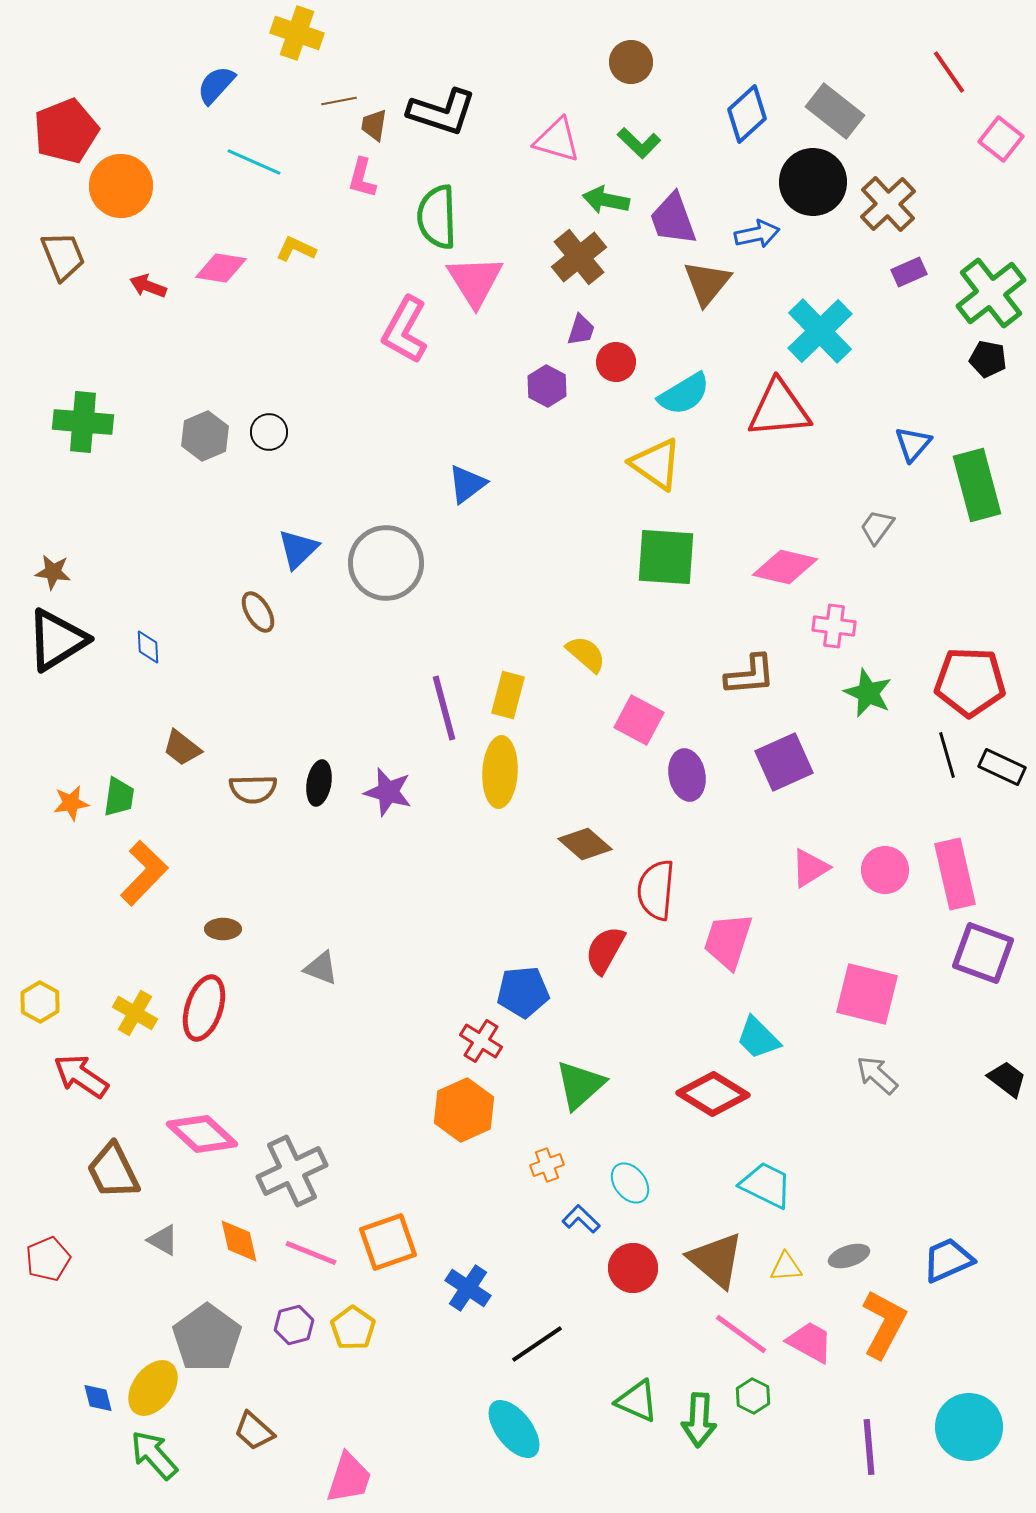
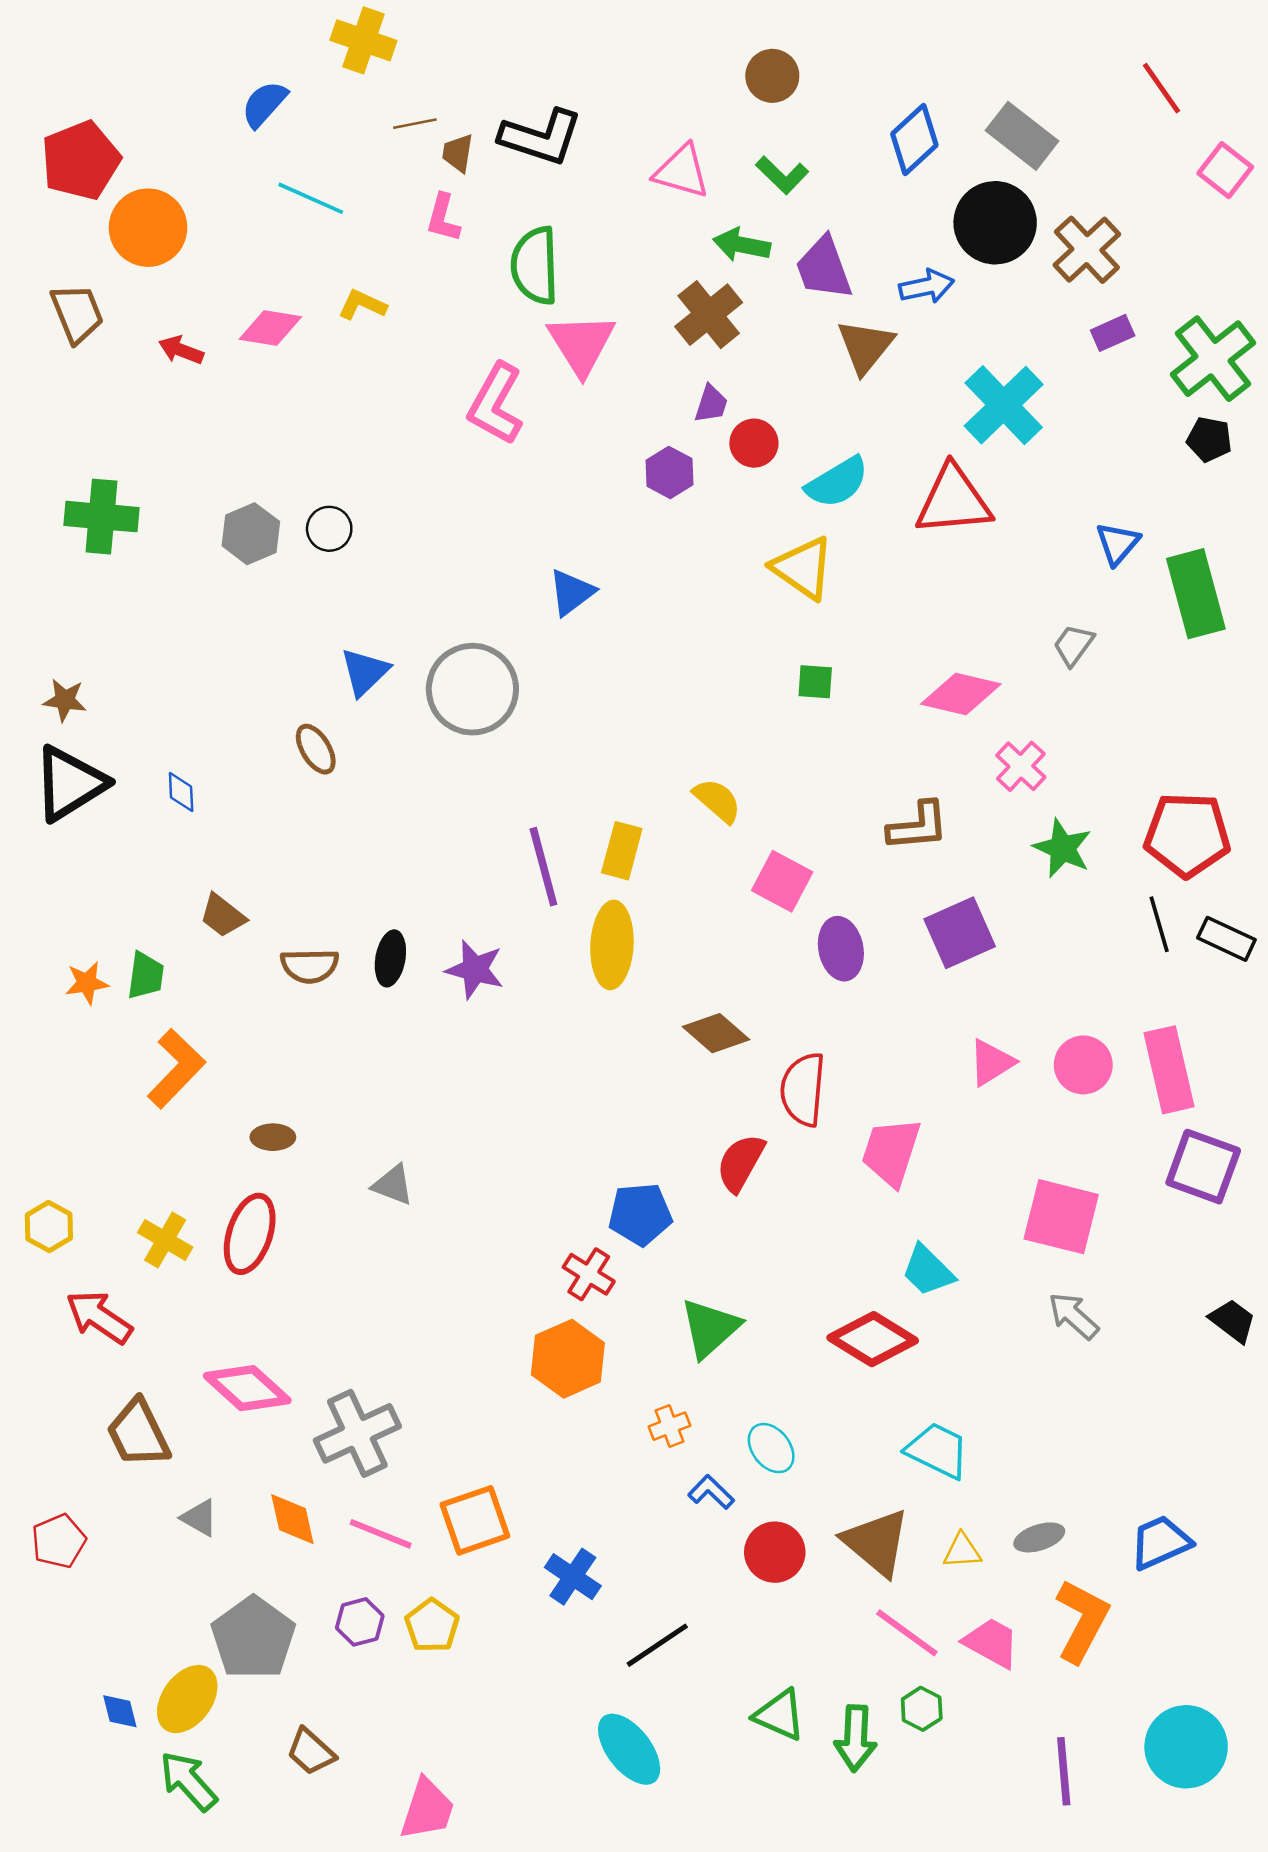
green square: (666, 557) -> (815, 682), size x0.5
pink cross: (834, 626) -> (1021, 766), turned 36

